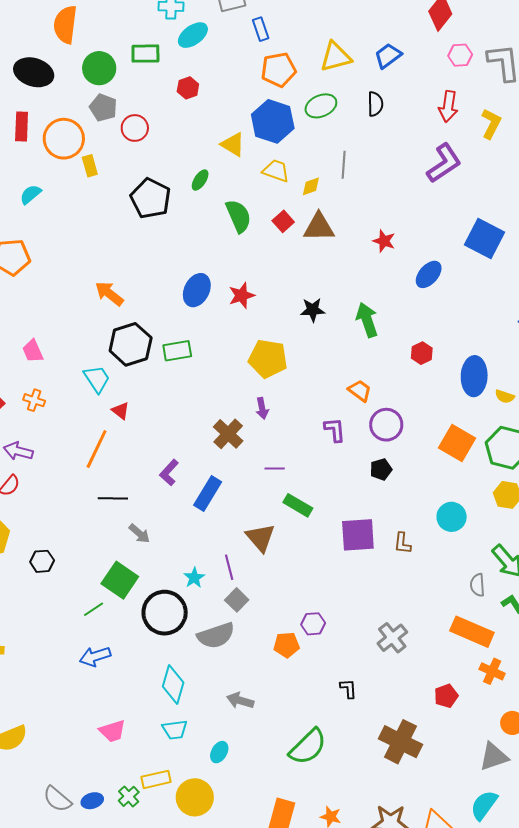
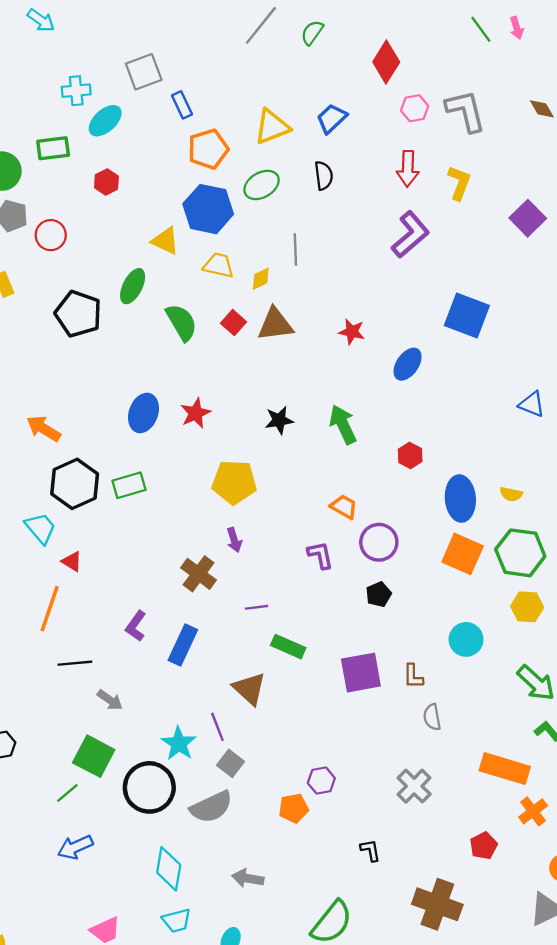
green ellipse: (200, 180) -> (133, 286), size x1.4
blue ellipse: (474, 376) -> (460, 499), moved
cyan star: (194, 578) -> (179, 743), size x1.4
gray semicircle: (477, 585) -> (432, 717), moved
orange cross: (492, 671) -> (533, 811), turned 35

